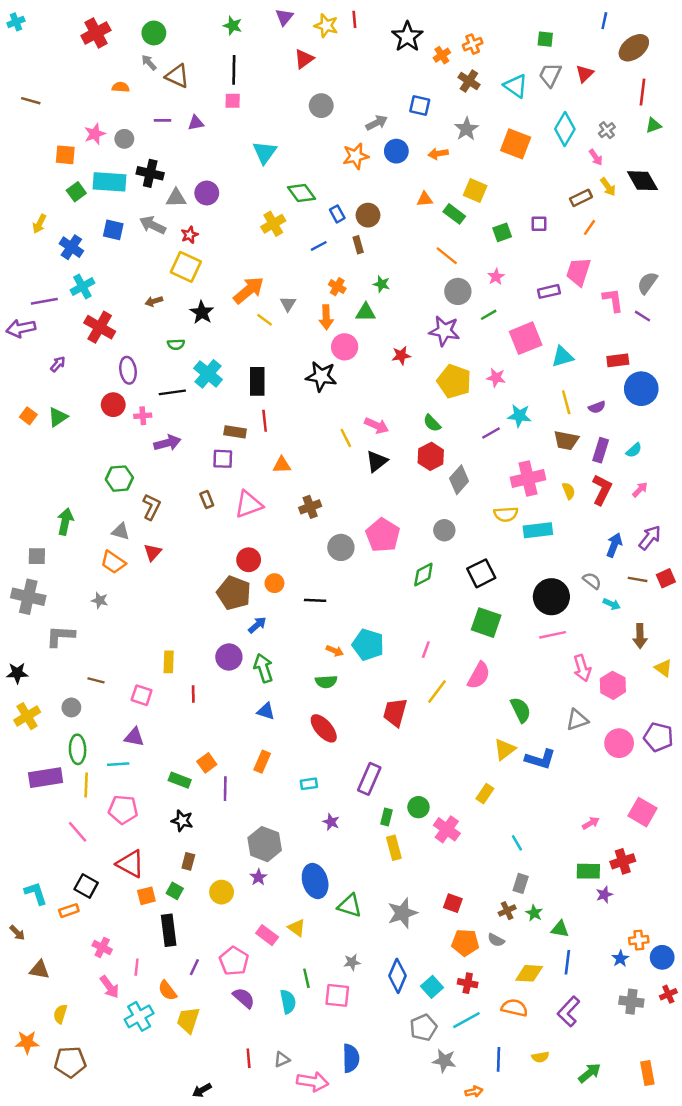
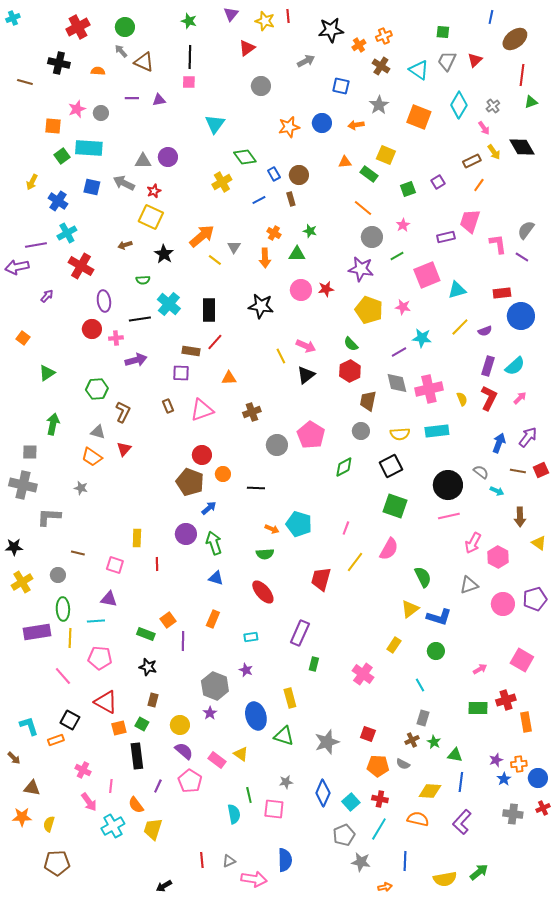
black star: (407, 37) -> (331, 30), turned 30
gray arrow: (377, 123) -> (306, 61), moved
black cross: (150, 173) -> (59, 63), moved
purple square: (539, 224) -> (438, 182), turned -32
pink circle: (345, 347) -> (301, 290), moved
yellow line: (566, 402) -> (460, 327), turned 60
green triangle: (58, 417) -> (47, 373), moved
red line: (265, 421) -> (215, 342), turned 48
brown trapezoid: (566, 440) -> (368, 401), moved, turned 90
cyan semicircle: (634, 450) -> (515, 366), size x1.5
gray diamond: (459, 480) -> (397, 383), moved, turned -55
yellow semicircle: (506, 514) -> (400, 434), moved
pink arrow: (582, 668) -> (473, 543), turned 45
purple pentagon: (658, 737) -> (535, 599), turned -30
green circle: (418, 807) -> (436, 651), moved
purple star: (331, 822) -> (246, 670), moved
yellow rectangle: (394, 848) -> (290, 698), moved
purple star: (604, 895) -> (496, 760), moved
purple semicircle: (244, 998) -> (184, 751), moved
cyan line: (466, 1020) -> (379, 829), turned -30
orange star: (27, 1042) -> (22, 817), moved
yellow semicircle: (540, 1057) -> (445, 879), moved, size x1.6
orange rectangle: (647, 1073) -> (526, 722), moved

